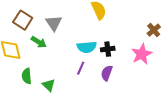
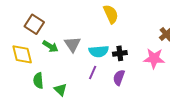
gray triangle: (54, 23) -> (73, 44), moved
pink star: (142, 54) -> (154, 58), turned 30

